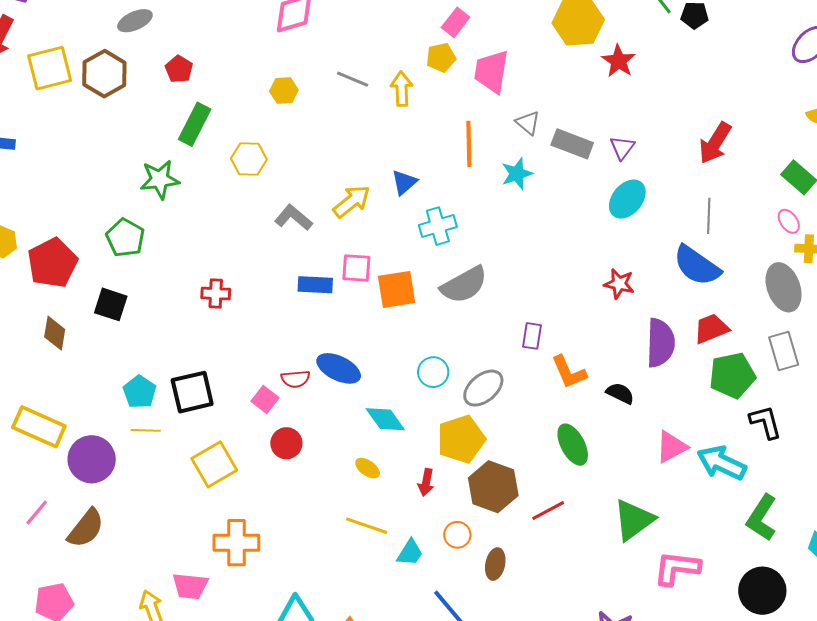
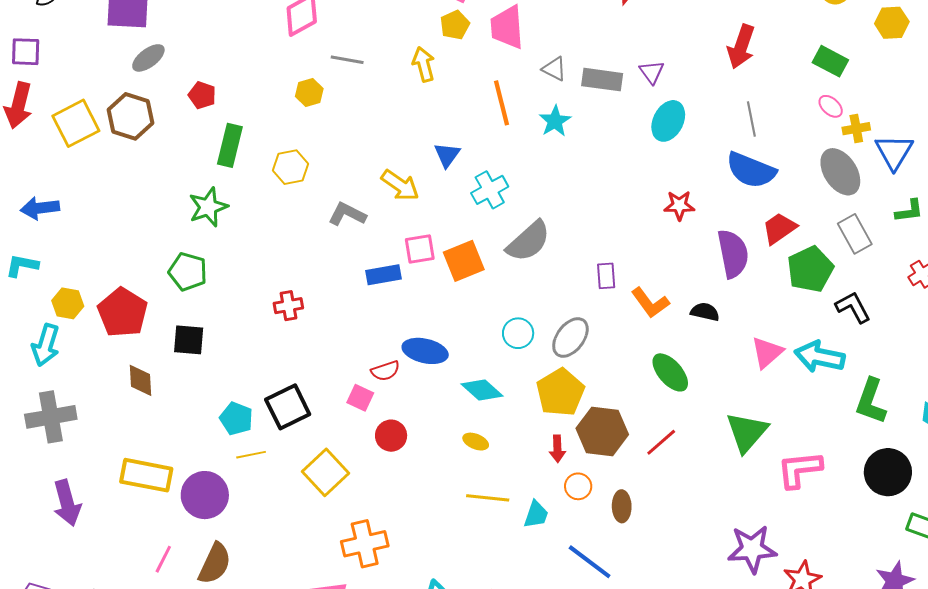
gray line: (353, 79) -> (347, 60), moved
yellow arrow: (352, 201) -> (400, 185), turned 87
red arrow: (426, 482) -> (557, 449), moved

